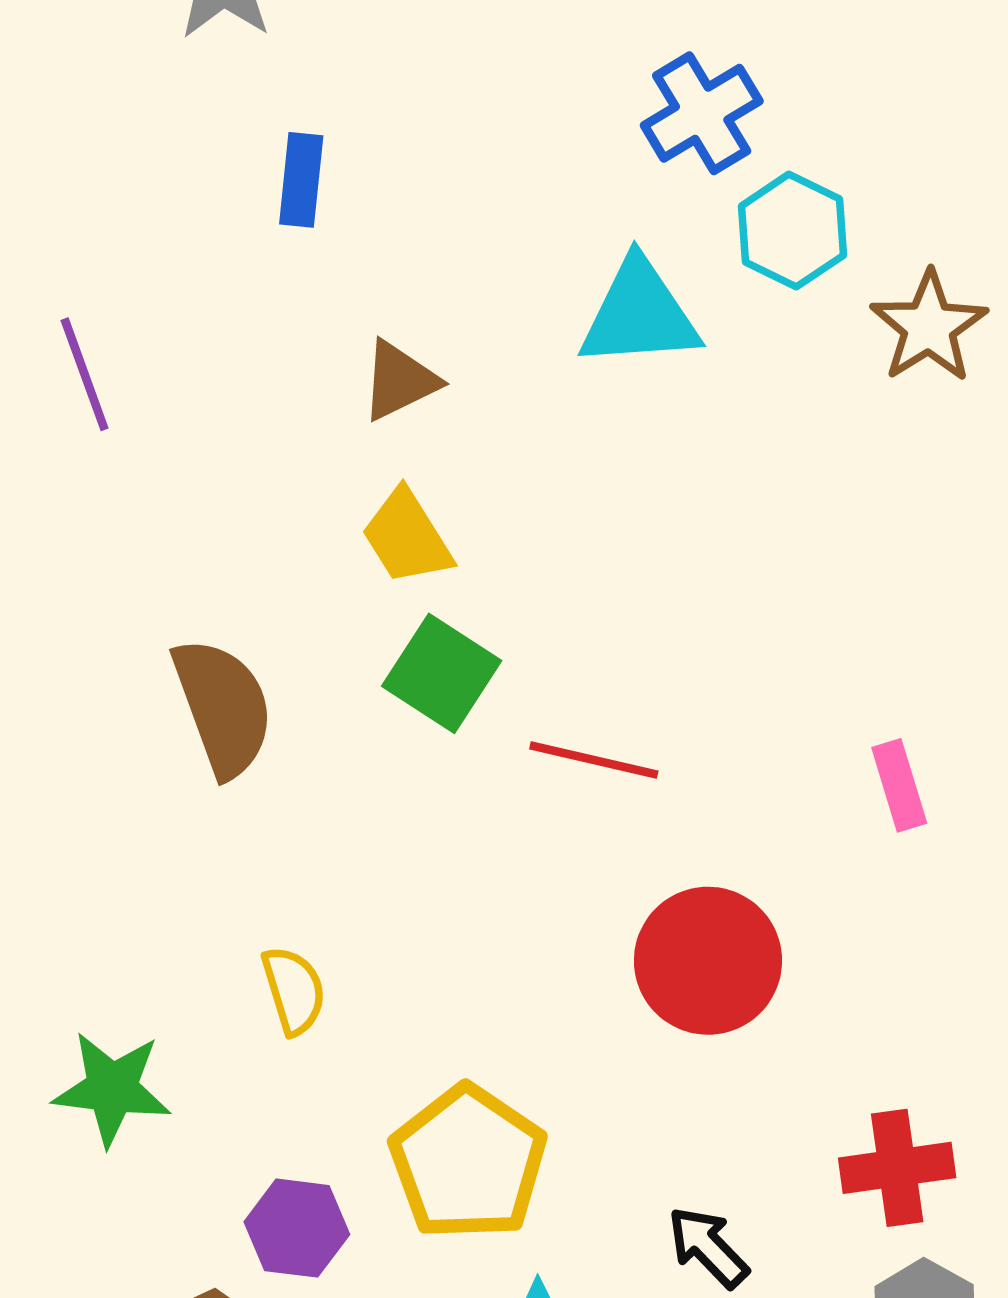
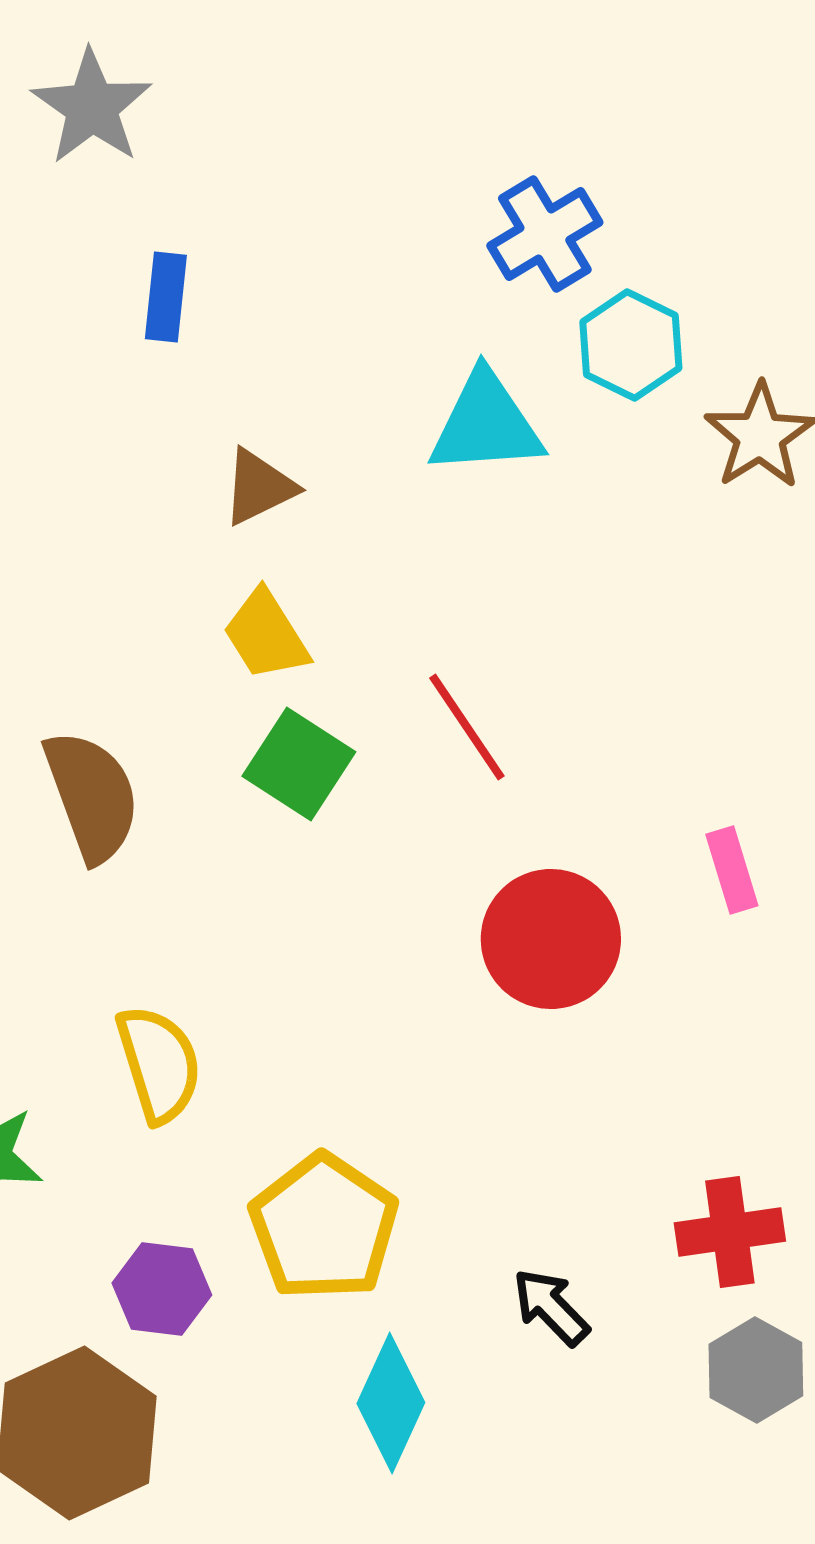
red line: (594, 760) -> (467, 727), moved, turned 43
red circle: (708, 961) -> (551, 939), moved
yellow semicircle: (294, 990) -> (159, 1064), size x1.4

